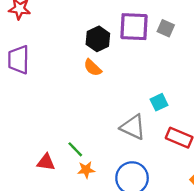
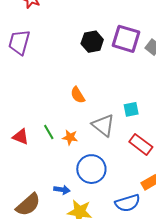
orange semicircle: (93, 68) -> (78, 95), moved
orange star: (86, 170) -> (70, 137), moved

